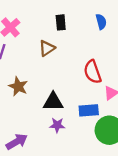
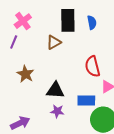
black rectangle: (61, 22) -> (68, 20), size x1.6
blue semicircle: (101, 22) -> (92, 23), moved

